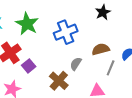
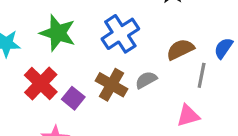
gray semicircle: (76, 64) -> (146, 80), turned 40
brown cross: (59, 81) -> (111, 85), moved

